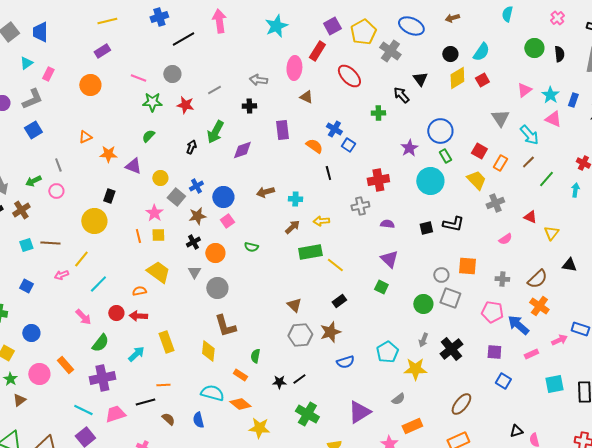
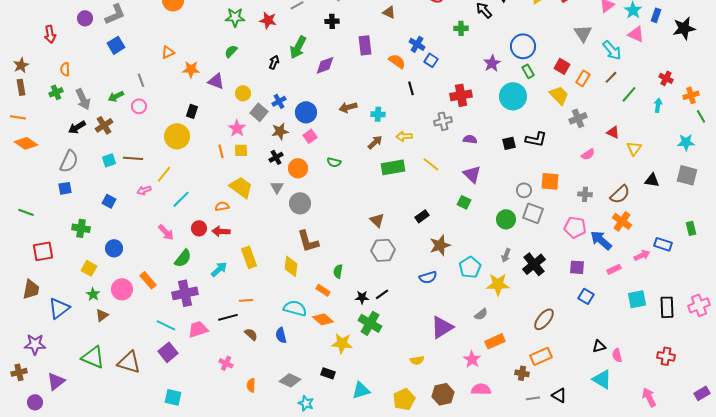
yellow line: (335, 265) -> (431, 164), moved
brown star: (330, 332) -> (440, 245), moved
green cross: (307, 414) -> (370, 323), moved

